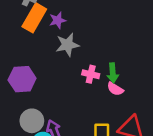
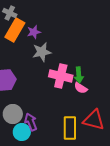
pink cross: (91, 74) -> (61, 76), size x1.6

